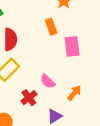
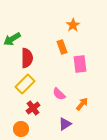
red cross: (29, 98) -> (33, 108), moved

